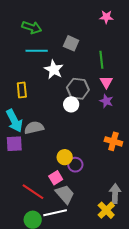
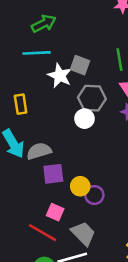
green arrow: (32, 27) -> (44, 24), moved, turned -42
gray square: (71, 43) -> (80, 65), moved
purple square: (14, 144) -> (53, 174), moved
pink square: (56, 178) -> (55, 212), moved, turned -32

